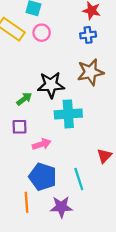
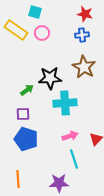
brown star: (90, 72) -> (84, 67), turned -30
pink arrow: (42, 144) -> (70, 136), moved
blue pentagon: (43, 177) -> (26, 139), moved
orange line: (27, 202) -> (18, 179), moved

